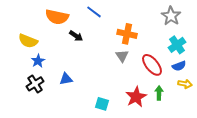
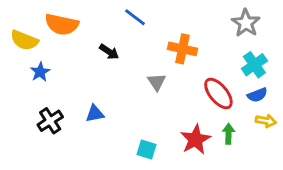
orange semicircle: (57, 17) -> (62, 24), moved
yellow semicircle: (28, 41) -> (24, 40), moved
gray triangle: (122, 56) -> (157, 82), moved
blue star: (38, 61) -> (40, 72), moved

